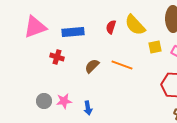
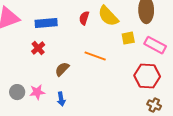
red cross: (57, 57) -> (38, 48), moved, turned 32
brown semicircle: (92, 66) -> (62, 69), moved

